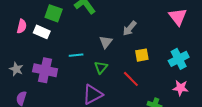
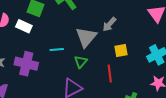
gray triangle: (106, 42) -> (86, 37), size x1.6
red line: (131, 79) -> (110, 74), turned 36

